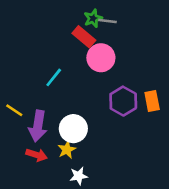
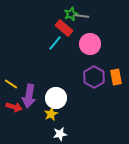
pink circle: (101, 58) -> (90, 44), moved
cyan line: (54, 77) -> (55, 43), moved
red arrow: (37, 155) -> (14, 107), moved

